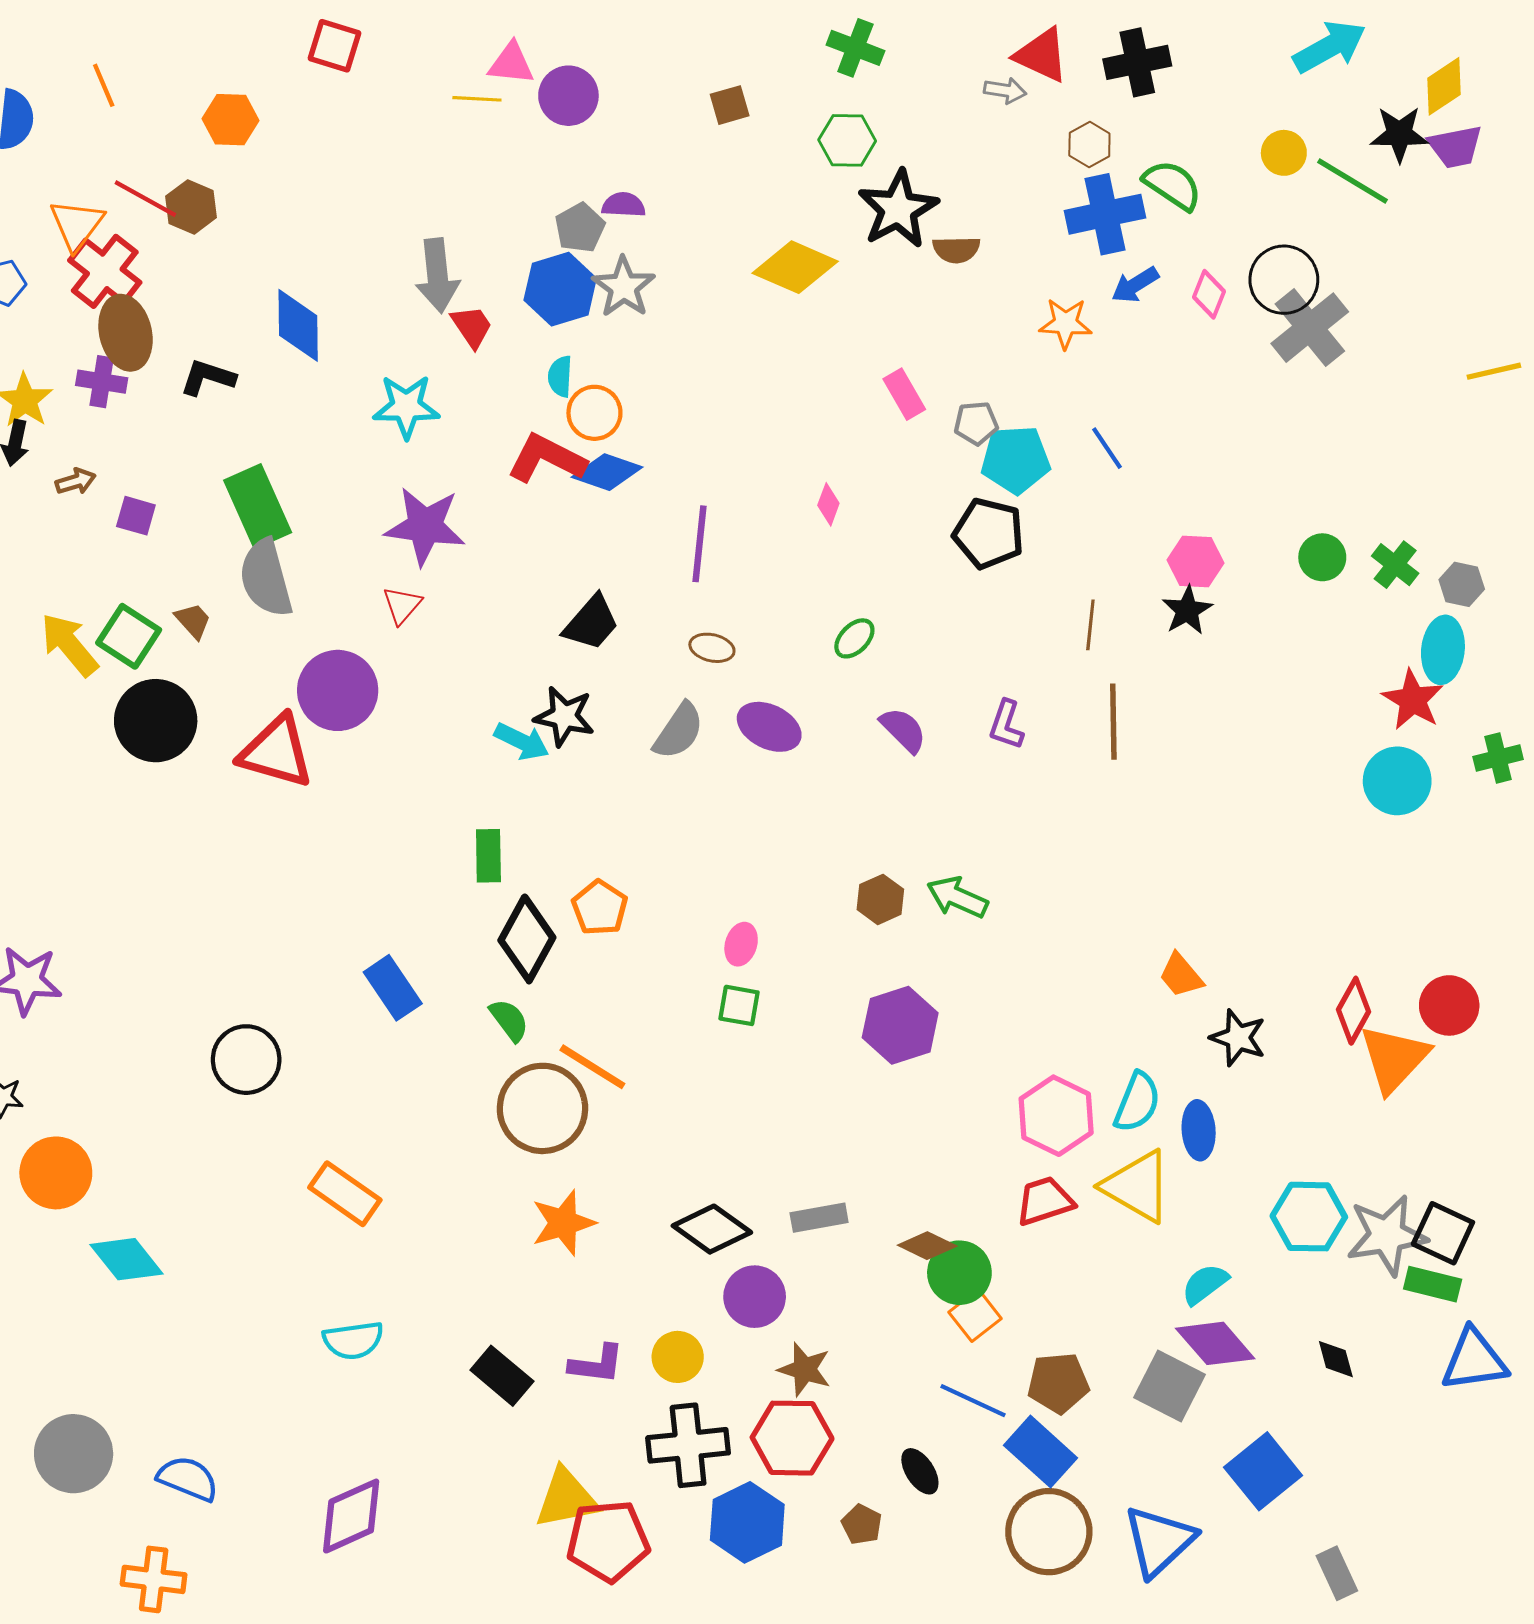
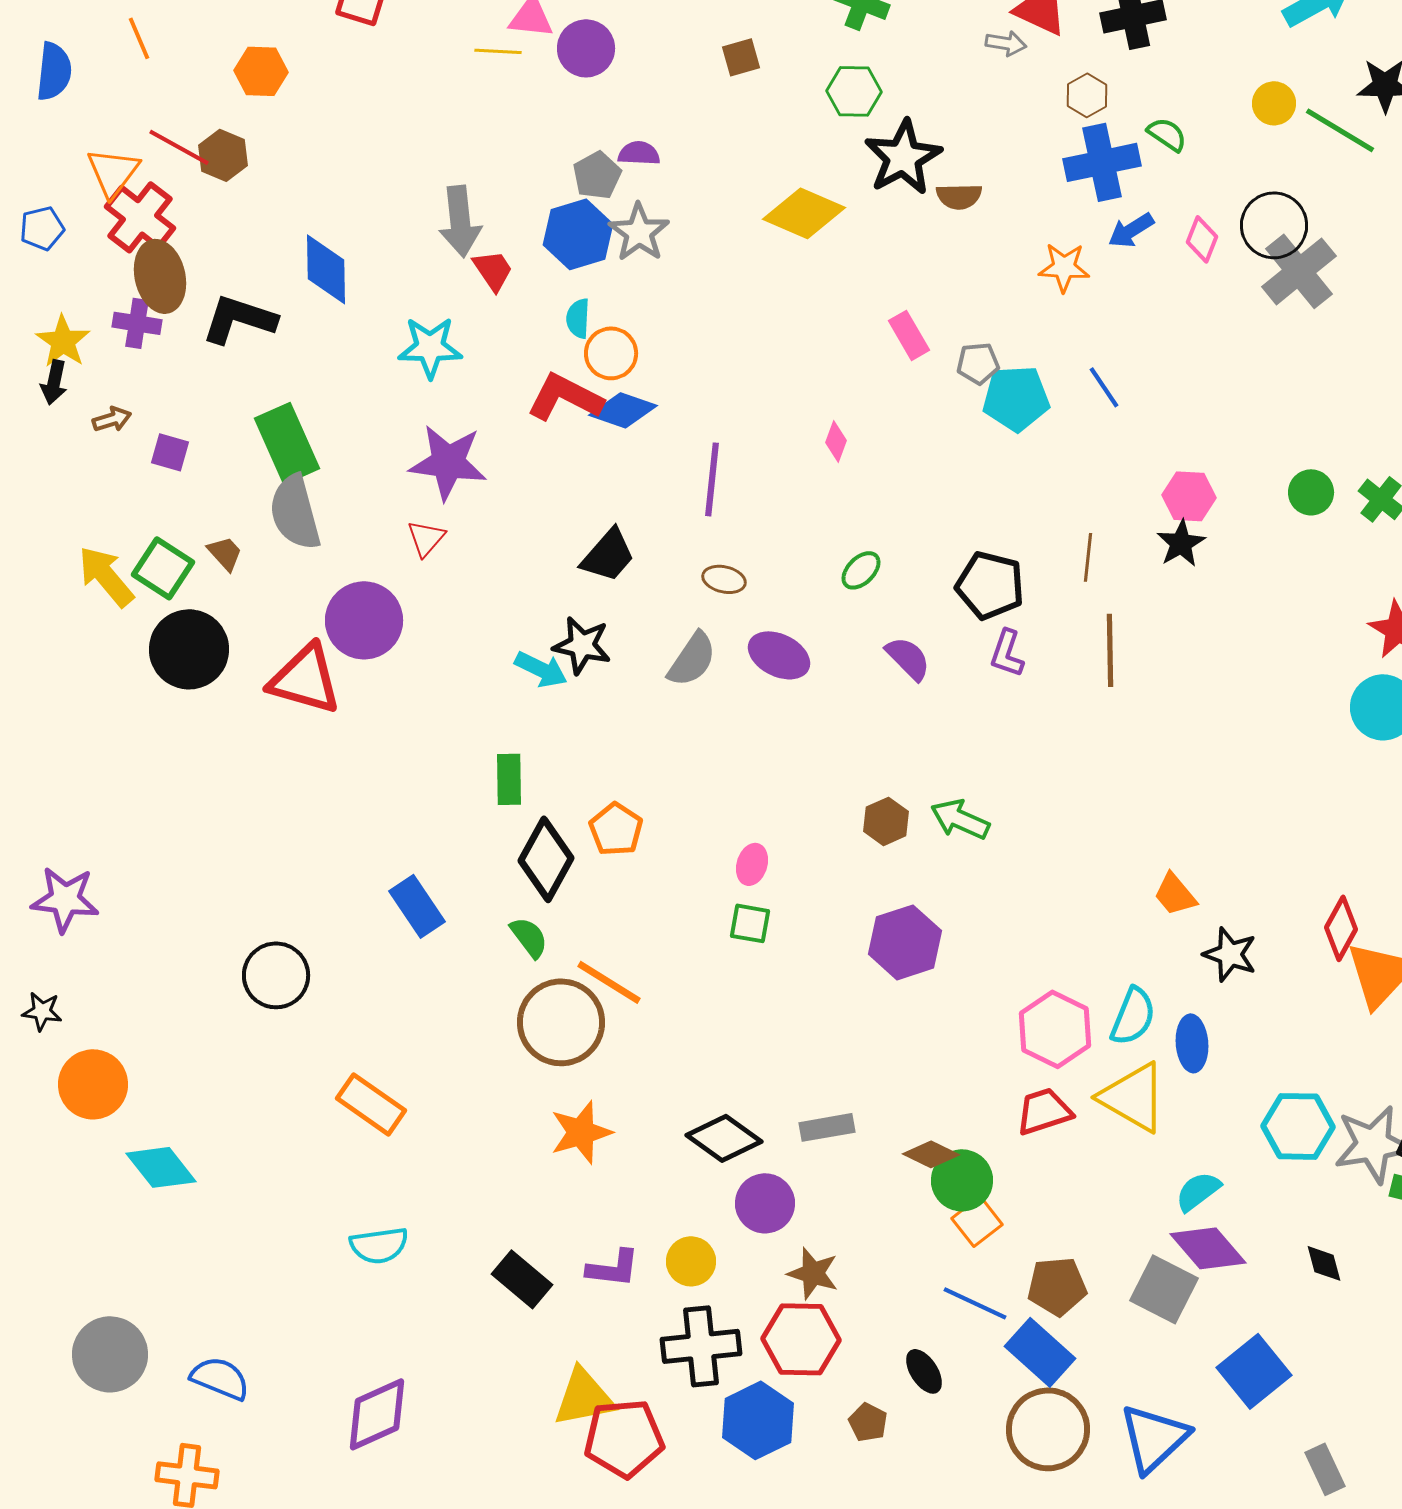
green semicircle: (1173, 185) -> (1167, 134), size x0.7
black L-shape: (208, 377) -> (239, 319), size x1.4
black pentagon: (989, 533) -> (990, 585), moved

